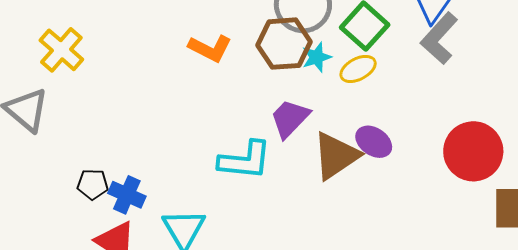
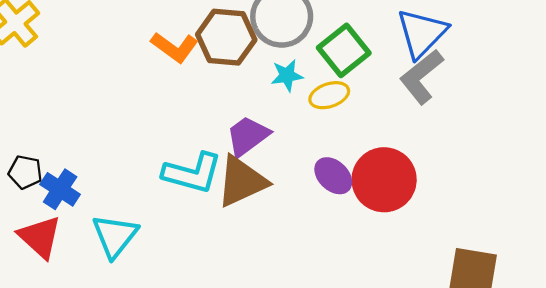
brown hexagon: (284, 44) -> (226, 37), moved
red circle: (473, 151) -> (384, 180), moved
brown triangle: (336, 156) -> (242, 181), moved

